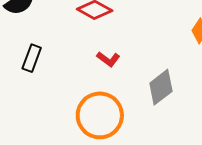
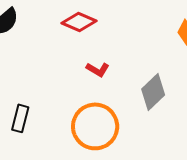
black rectangle: (32, 58) -> (20, 118), moved

